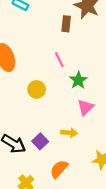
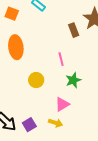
brown rectangle: (66, 24) -> (74, 30), turned -40
pink triangle: (86, 107) -> (62, 104), moved

